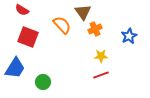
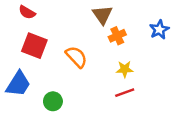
orange semicircle: (62, 25) -> (76, 57), moved
blue star: (129, 36) -> (159, 30), moved

